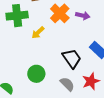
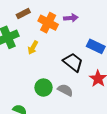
gray semicircle: (67, 84) -> (65, 90), moved

